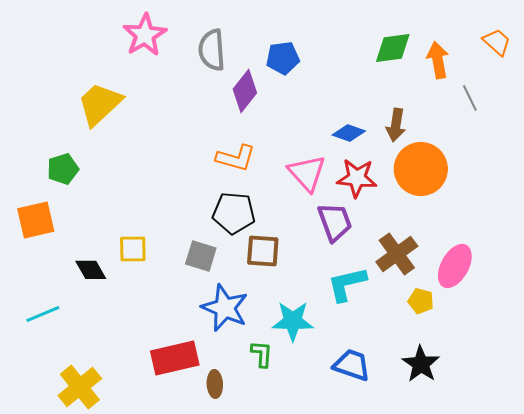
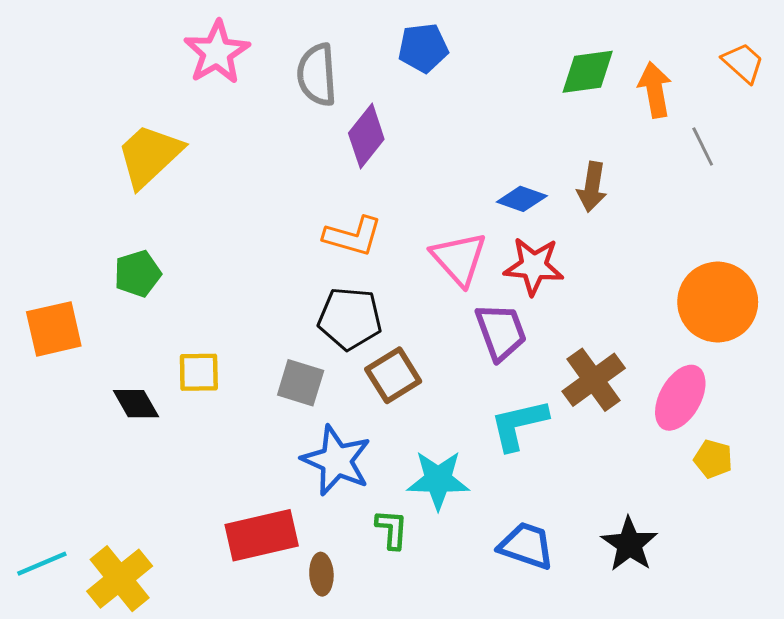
blue pentagon: (283, 58) -> (423, 48), moved
green pentagon: (63, 169) -> (138, 274), moved
orange circle: (421, 169) -> (718, 302), moved
brown square: (263, 251) -> (393, 375), turned -36
yellow pentagon: (421, 301) -> (713, 459), moved
cyan line: (43, 314) -> (42, 564), moved

